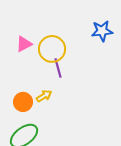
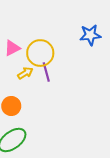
yellow arrow: (44, 96) -> (25, 73), moved

